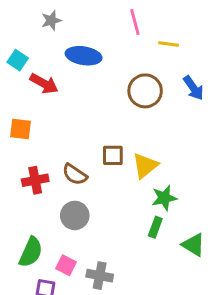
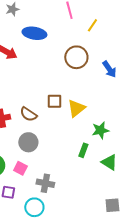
yellow line: (169, 44) -> (92, 25), turned -64
blue arrow: (193, 88) -> (109, 69), moved
green star: (164, 198) -> (100, 130), moved
pink square: (66, 265) -> (20, 168), moved

